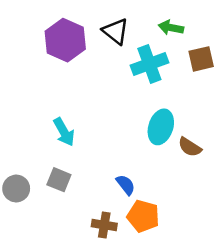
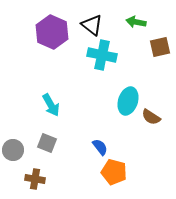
cyan cross: (149, 64) -> (102, 55), moved, turned 32
brown cross: (104, 225) -> (35, 179), moved

